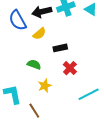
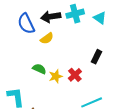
black rectangle: (60, 48) -> (97, 57), moved, turned -56
yellow star: (45, 86) -> (56, 76), moved

